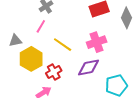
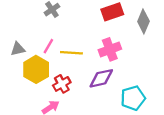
pink line: (41, 26) -> (48, 46), moved
yellow line: (63, 45) -> (71, 53), turned -30

